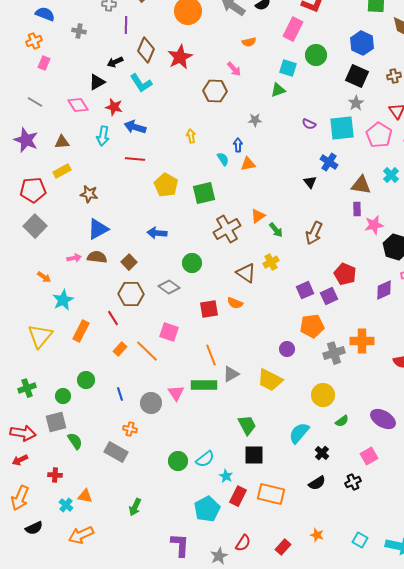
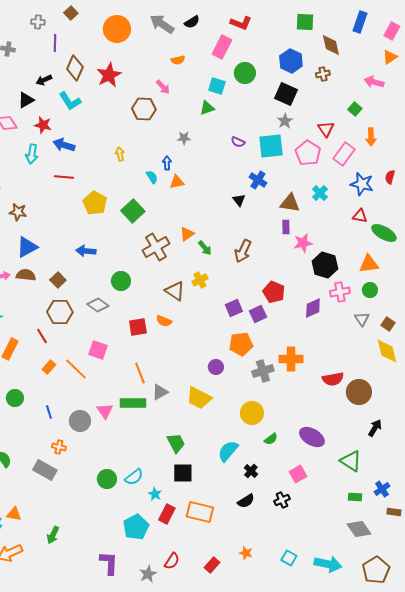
brown cross: (394, 76) -> (323, 74), moved
green square: (204, 193) -> (133, 211), turned -30
green arrow: (135, 507) -> (53, 535), moved

